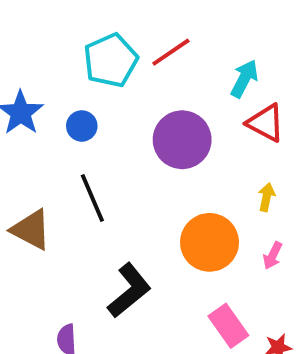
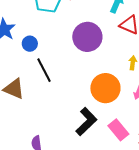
blue circle: (82, 126) -> (30, 44), moved
black L-shape: (129, 290) -> (86, 122), moved

